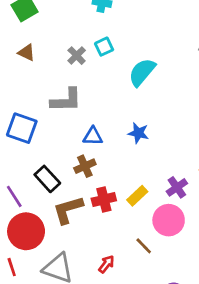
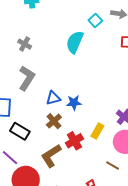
cyan square: (104, 47) -> (95, 21), moved
gray L-shape: (66, 100) -> (27, 78), turned -40
blue star: (138, 133) -> (74, 103), moved
black rectangle: (47, 179) -> (20, 131), moved

